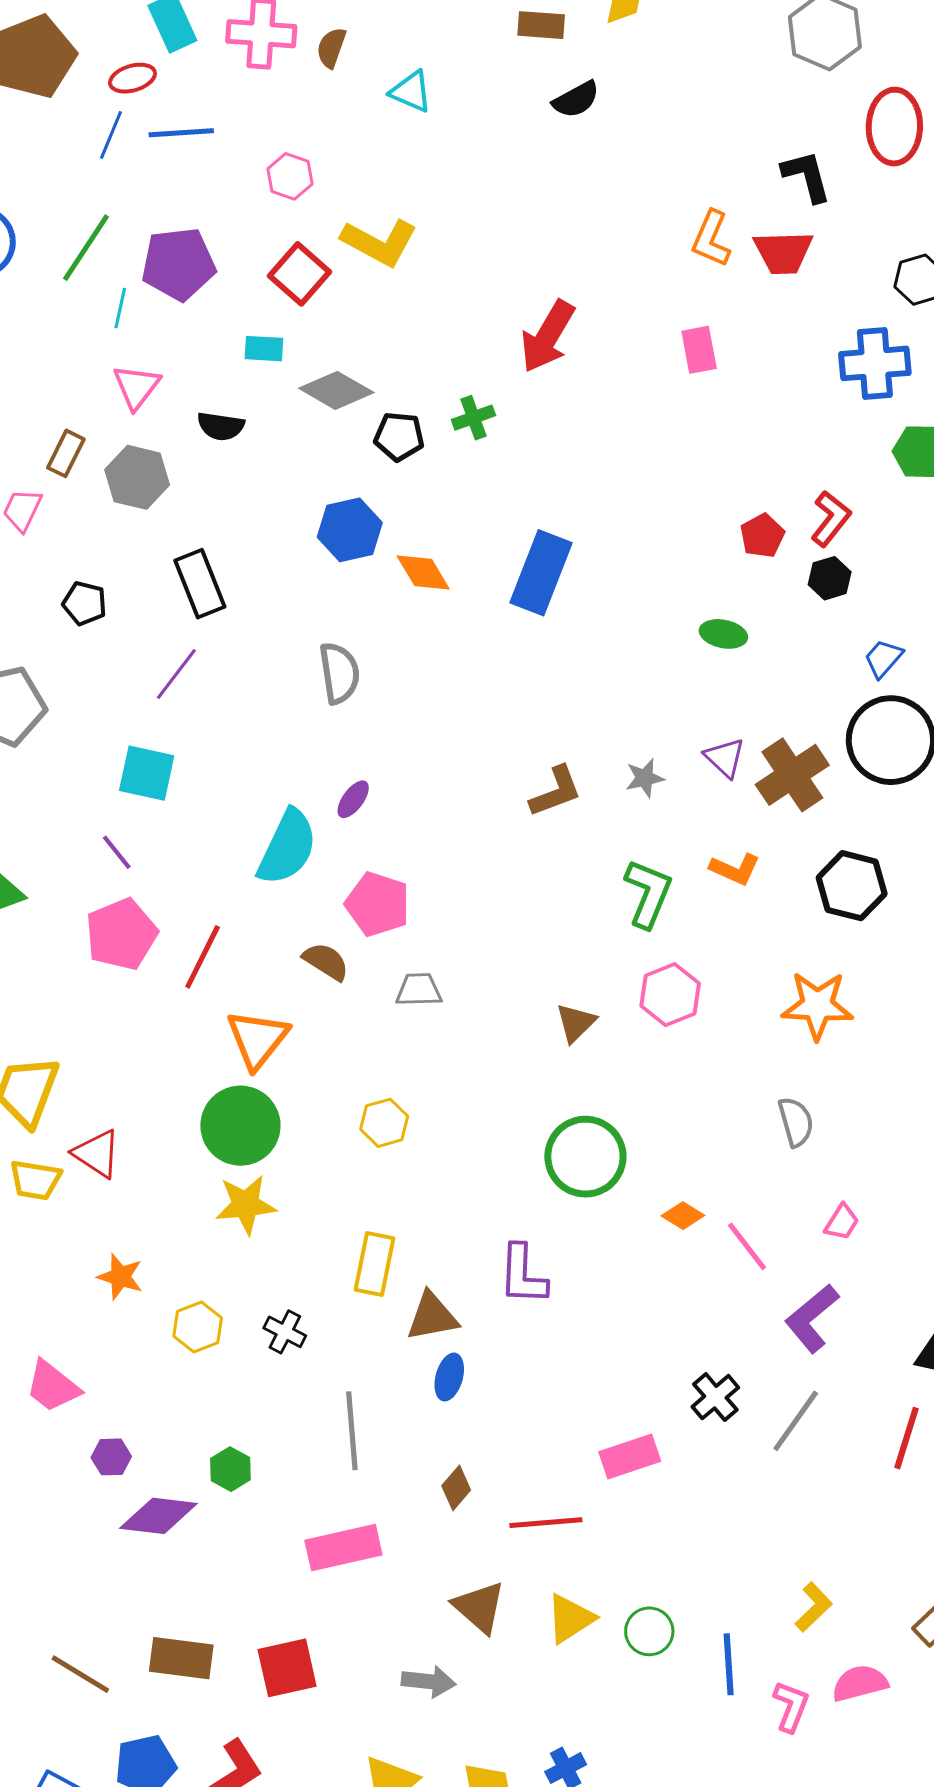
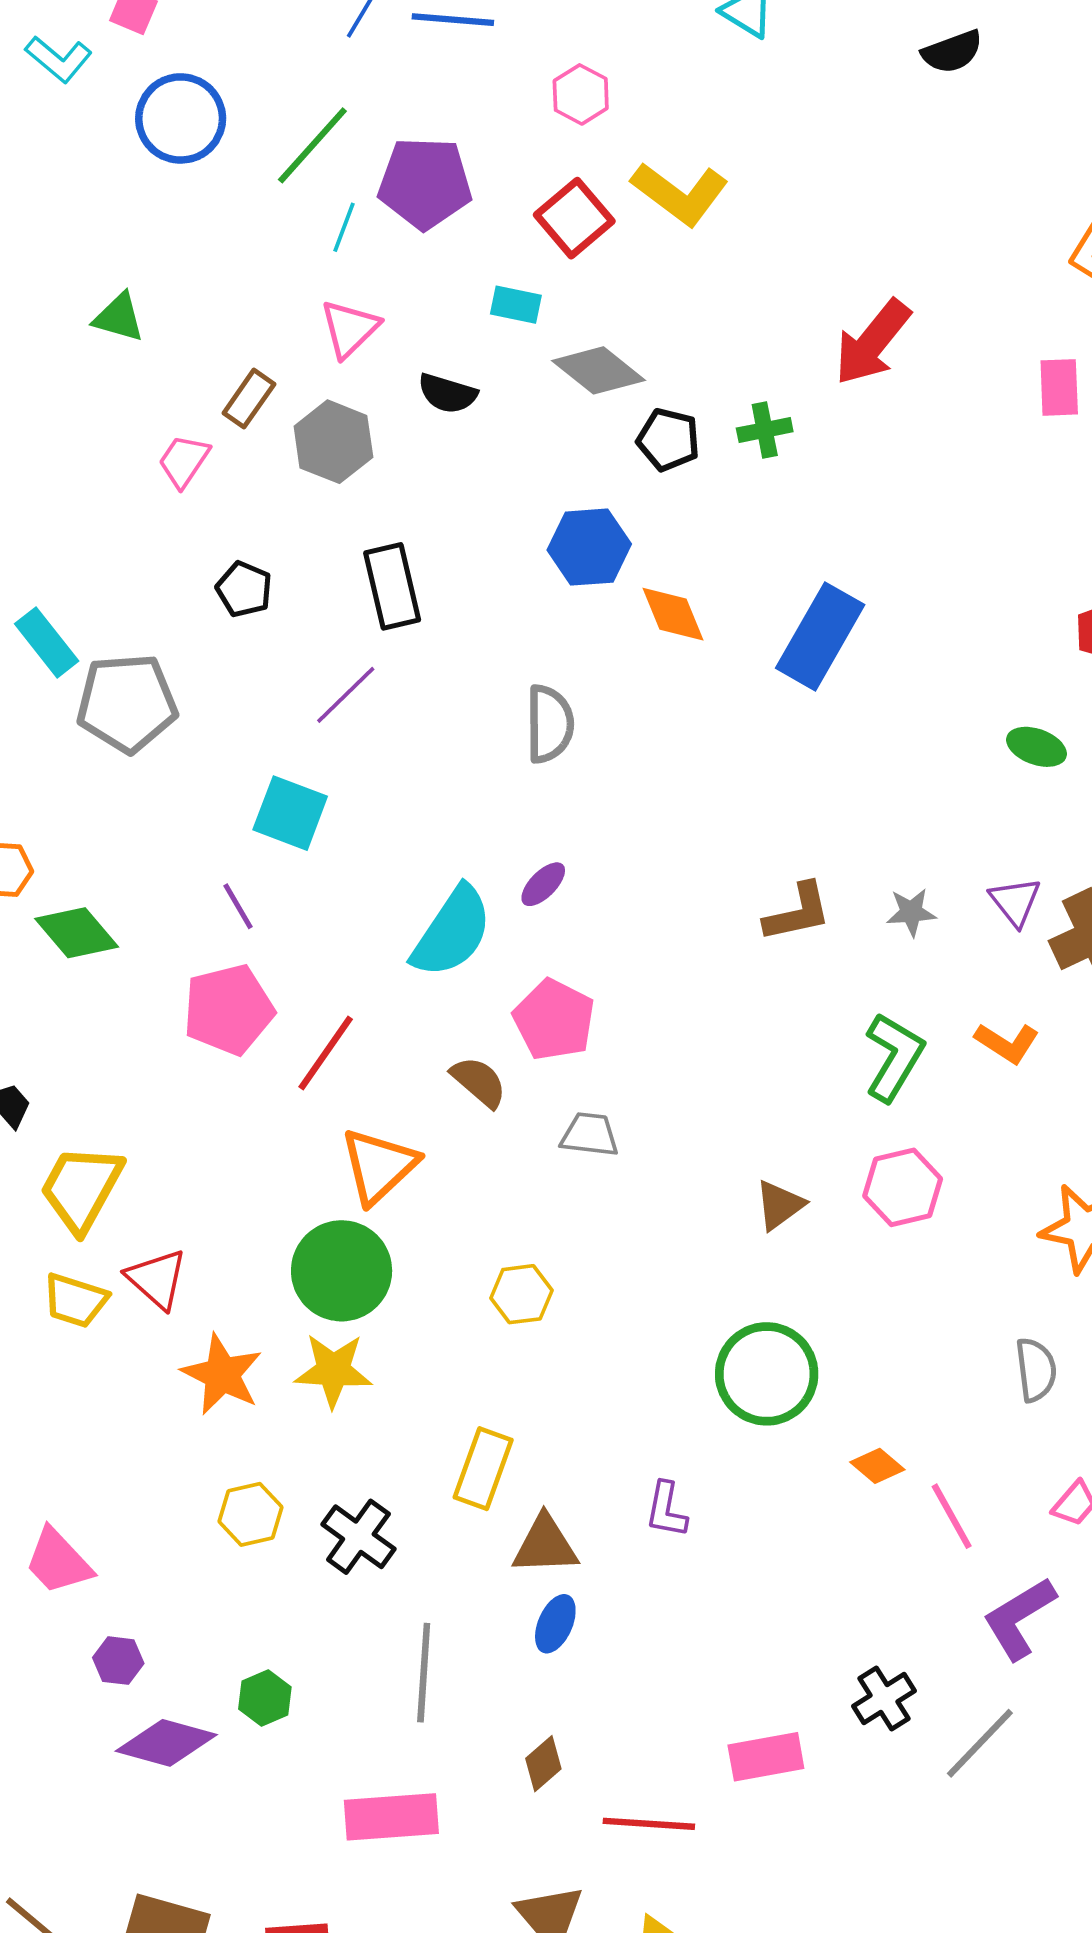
purple L-shape: (523, 1275) -> (666, 1510), size x0.7
orange star: (120, 1277) -> (222, 1374), moved, size x1.4
black cross: (285, 1332) -> (358, 1537), size x1.4

